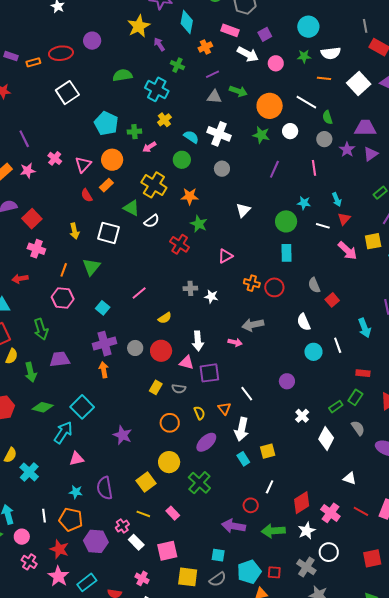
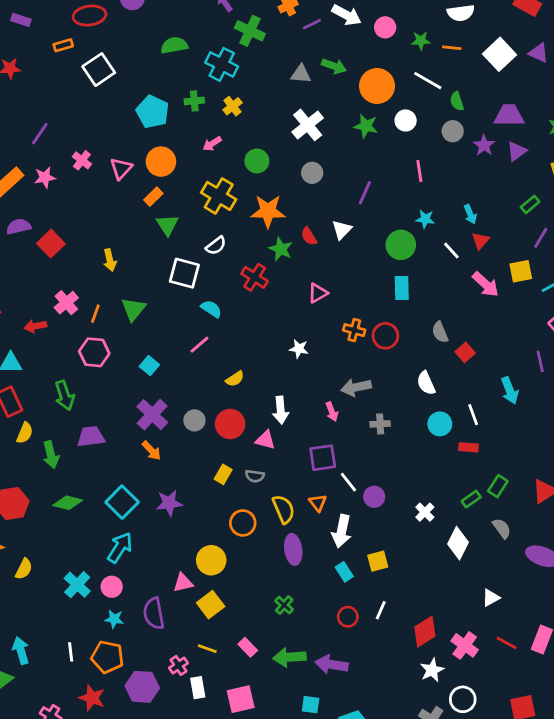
green star: (304, 56) -> (421, 41), moved
orange rectangle: (33, 62) -> (63, 45), moved
green cross: (177, 65) -> (250, 31), size x1.5
purple line: (212, 74) -> (312, 24), moved
green cross: (134, 132) -> (194, 101), moved
white cross: (219, 134) -> (308, 125), turned 30
cyan semicircle: (191, 137) -> (211, 309), moved
purple line: (24, 139) -> (40, 134), turned 60
pink line: (314, 168) -> (419, 171), moved
purple line: (274, 169) -> (365, 193), moved
red semicircle: (87, 195) -> (309, 236), moved
orange star: (190, 196) -> (268, 211), size x1.4
green triangle: (131, 208) -> (167, 225), moved, turned 30
white line: (323, 226) -> (451, 250), turned 32
white square: (109, 233) -> (184, 273), moved
pink cross: (36, 249) -> (66, 303), moved, turned 30
gray cross: (190, 288) -> (380, 424), moved
pink arrow: (235, 342) -> (332, 412), turned 56
purple cross: (104, 344) -> (152, 415), turned -30
orange arrow: (104, 370) -> (151, 451), turned 147
purple square: (209, 373) -> (323, 458), moved
red rectangle: (363, 373) -> (469, 447), moved
purple circle: (287, 381) -> (374, 497), moved
yellow semicircle: (199, 413) -> (284, 509), size x1.5
cyan arrow: (63, 432) -> (120, 548), moved
purple star: (122, 435) -> (169, 503), moved, turned -30
purple ellipse: (206, 442) -> (293, 549), turned -55
pink triangle: (77, 459) -> (183, 583), moved
yellow circle: (169, 462) -> (211, 560), moved
cyan cross: (29, 472) -> (77, 585), moved
white triangle: (350, 478) -> (491, 598), turned -48
green cross: (199, 483) -> (284, 605), size x0.6
red circle: (251, 505) -> (348, 617), moved
green arrow: (273, 531) -> (289, 657), moved
pink circle: (22, 537) -> (112, 587), moved
white rectangle: (136, 542) -> (198, 688), turned 35

